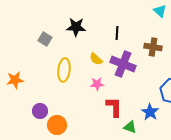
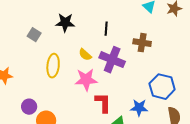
pink star: (97, 84) -> (86, 80), size x1.6
blue star: (150, 112) -> (139, 108), turned -30

